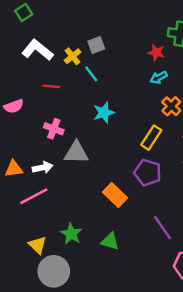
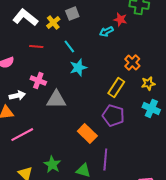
cyan line: (91, 74) -> (69, 47), moved
cyan arrow: (159, 78) -> (106, 32), moved
white arrow: (43, 168) -> (17, 96), moved
purple line: (163, 228) -> (105, 160), moved, turned 40

